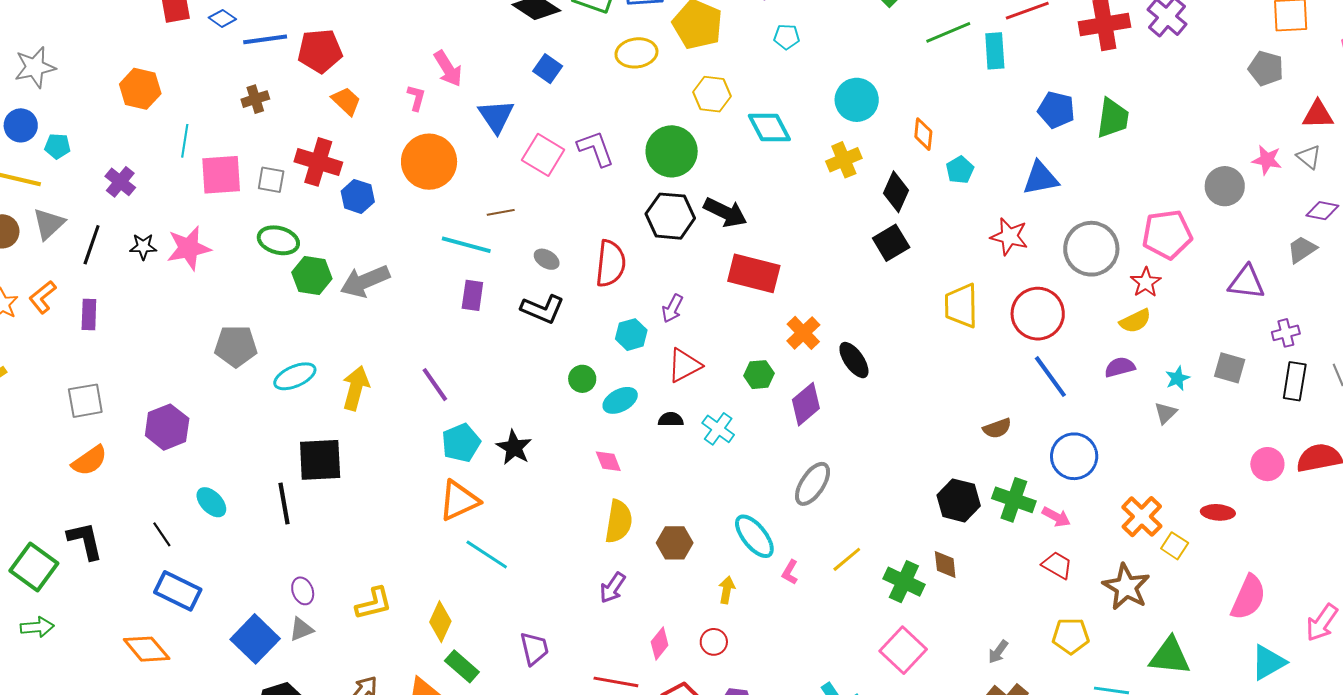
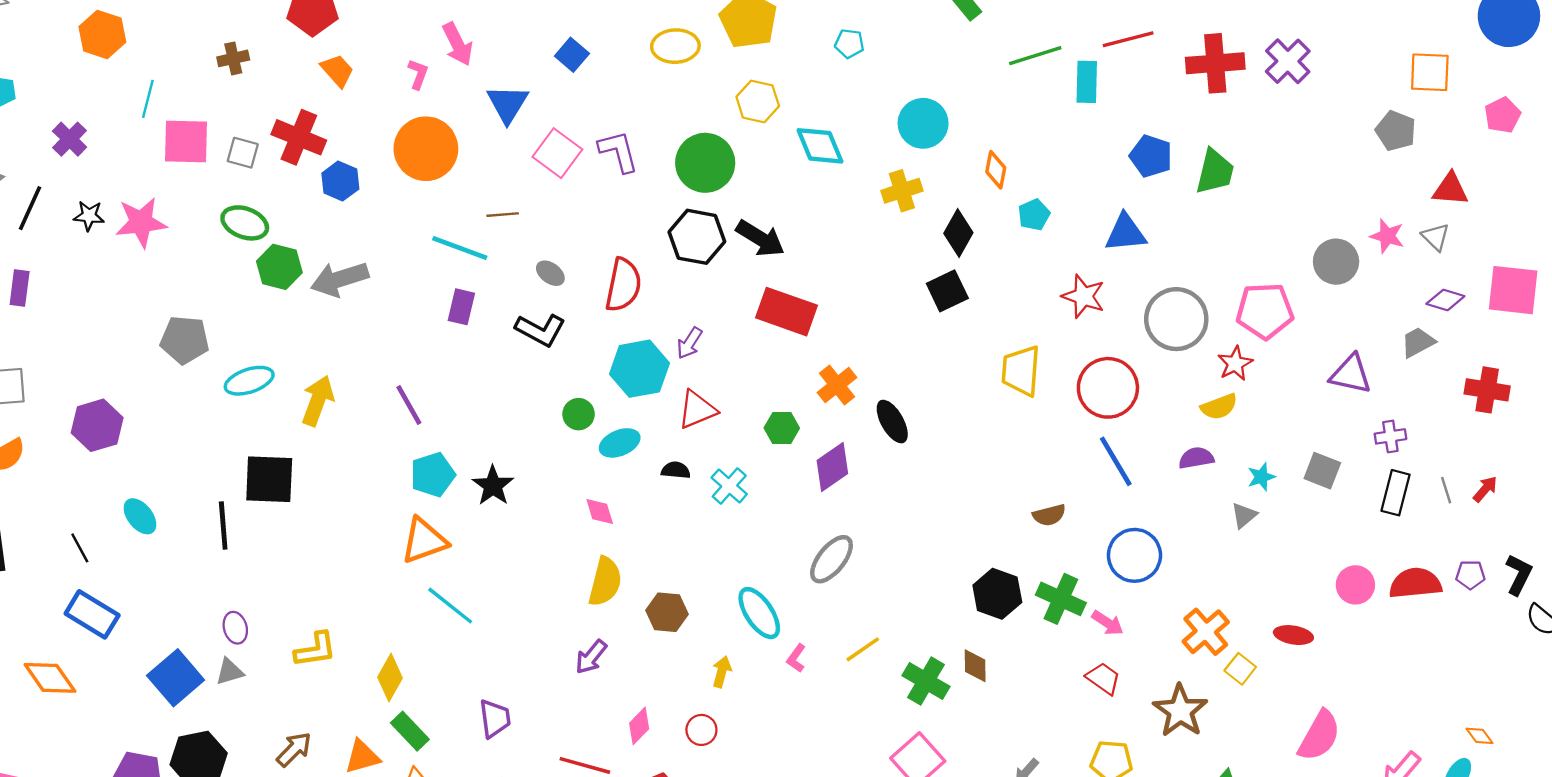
cyan hexagon: (631, 335) -> (639, 369), size x1.6

